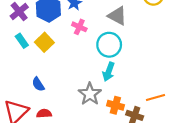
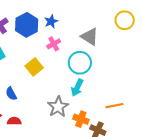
pink cross: (79, 27) -> (54, 44), turned 32
yellow square: (44, 42) -> (34, 67), moved
orange line: (156, 97) -> (114, 106), moved

